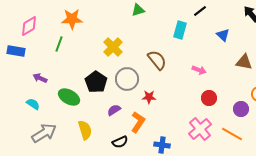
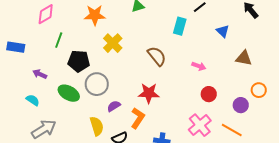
orange star: (72, 19) -> (95, 15), moved
pink diamond: (29, 26) -> (46, 14), moved
gray circle: (127, 79) -> (97, 84), moved
black pentagon: (96, 82) -> (79, 61), moved, turned -30
red star: (149, 97) -> (149, 93), size x1.5
yellow semicircle: (85, 130) -> (97, 126), moved

